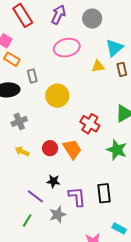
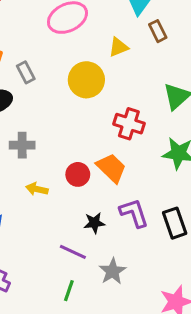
yellow triangle: (98, 66) -> (119, 47), moved
yellow circle: (57, 96) -> (86, 80), moved
gray cross: (19, 121) -> (22, 145), turned 35
purple L-shape: (77, 197) -> (134, 213), moved

